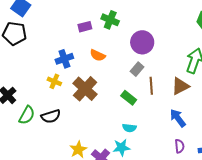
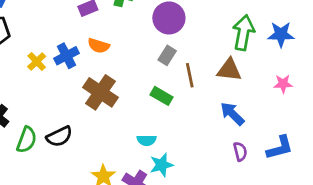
orange semicircle: (98, 55) -> (99, 46), moved
yellow cross: (54, 81) -> (37, 62), moved, turned 32
brown triangle: (180, 86) -> (229, 70), turned 42
cyan semicircle: (129, 128) -> (147, 140), moved

